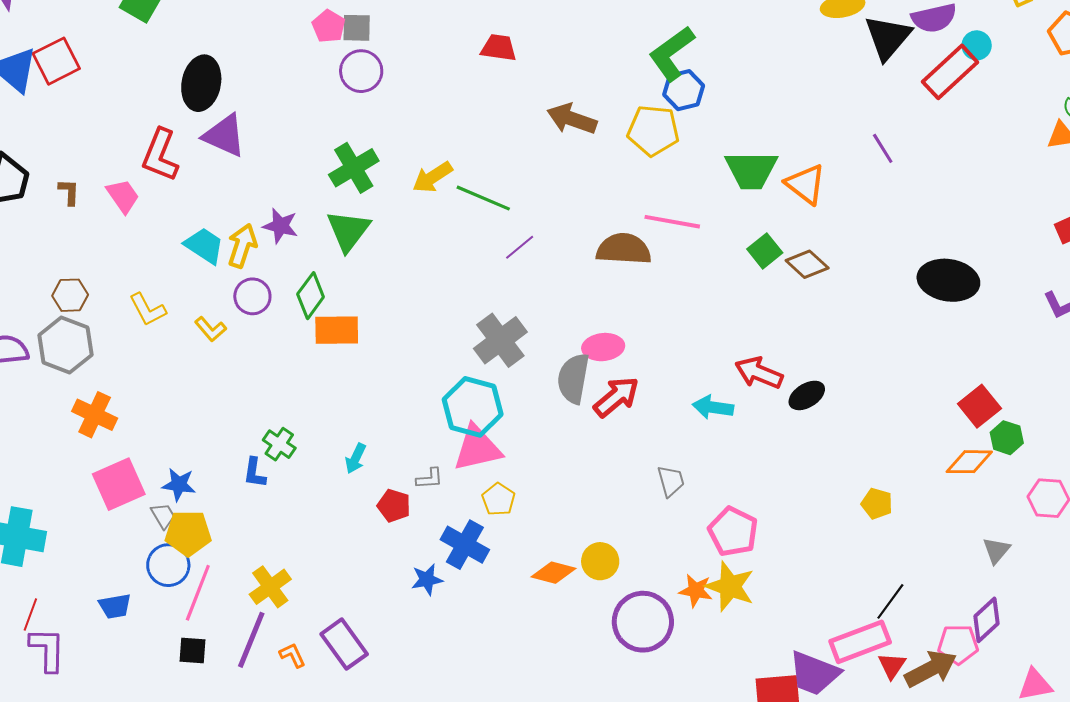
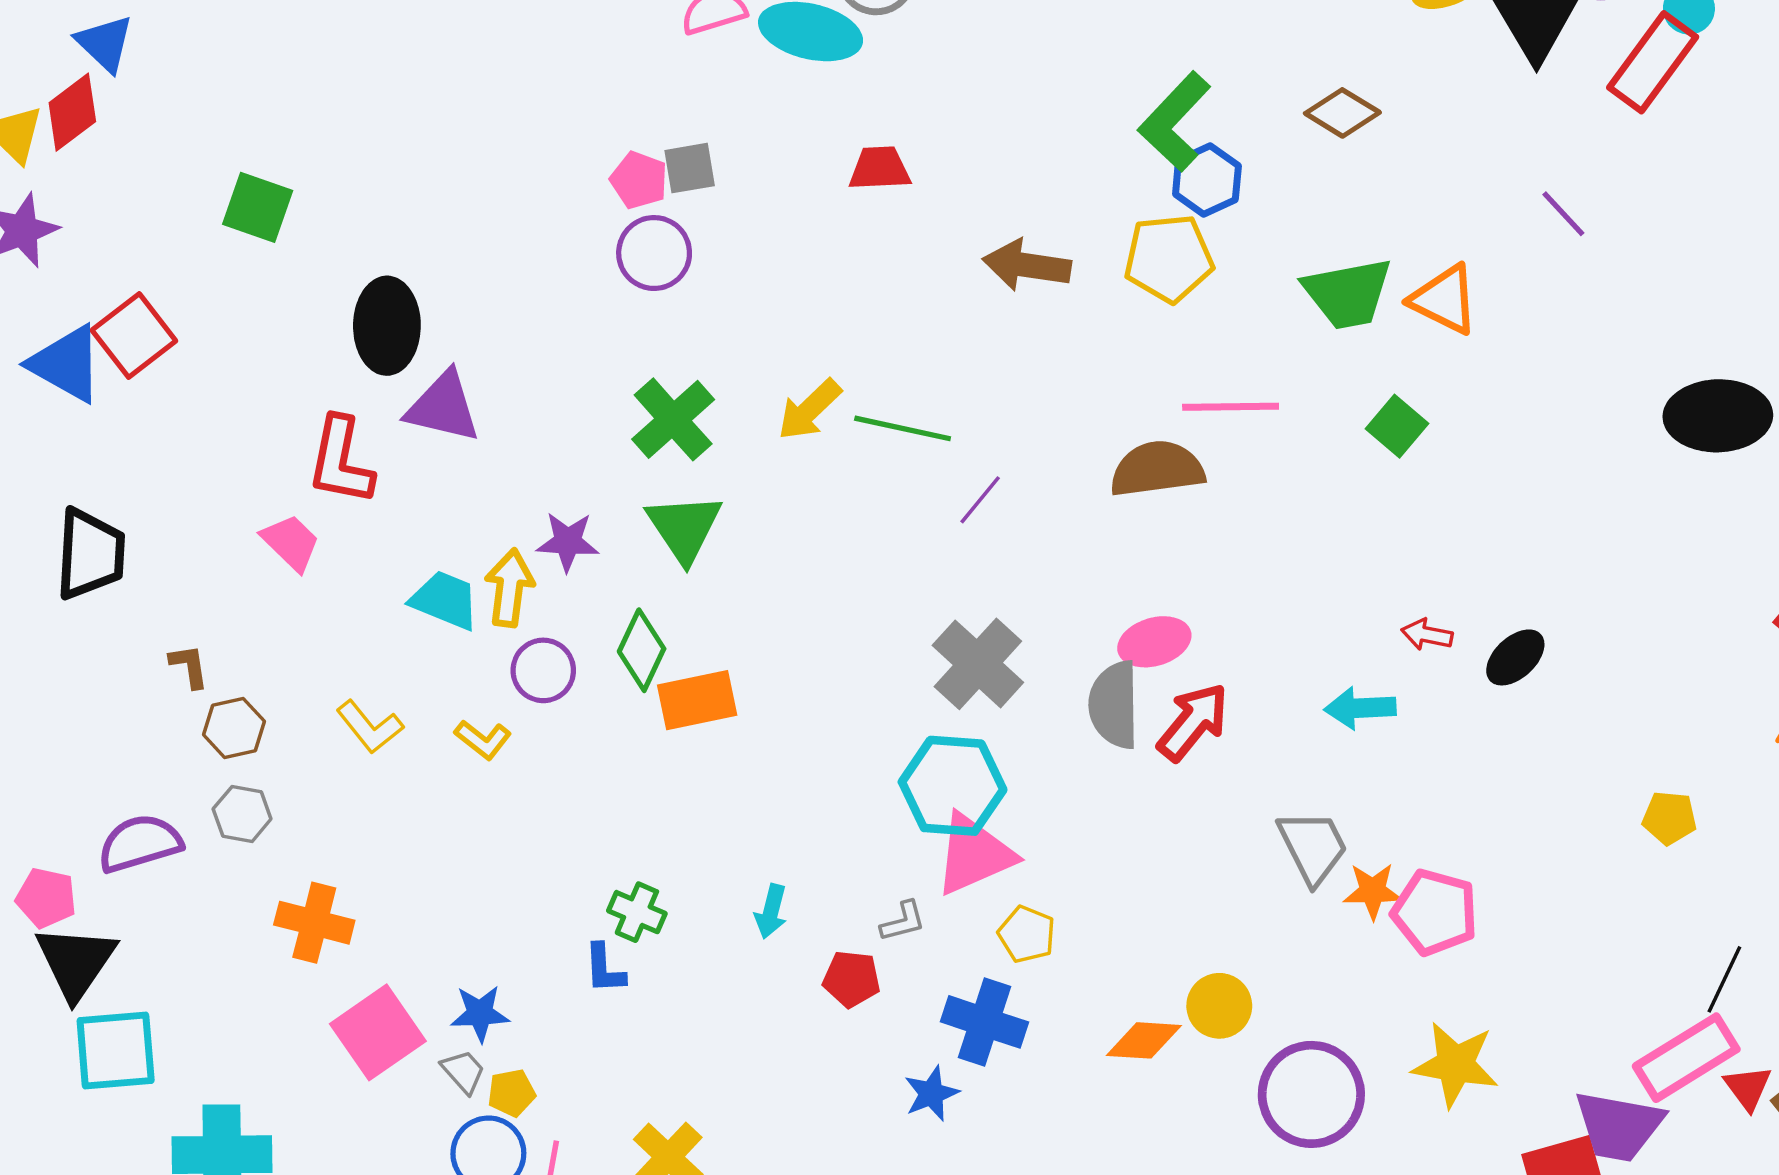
pink pentagon: (329, 26) -> (639, 180), moved
gray square: (357, 28) -> (690, 168), moved
brown L-shape: (69, 192) -> (189, 666), moved
brown diamond: (807, 264) -> (1342, 113), moved
gray hexagon: (65, 345) -> (242, 814), size x0.6
red arrow: (759, 373) -> (1427, 635), size x0.6
gray trapezoid: (671, 481) -> (1313, 847), size x1.4
yellow pentagon: (188, 533) -> (512, 1093), size x0.6
yellow star: (730, 586) -> (1455, 1065), moved
orange star: (696, 591) -> (1373, 891), moved

